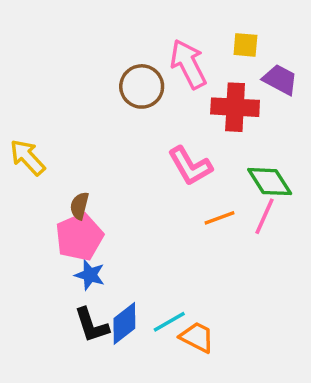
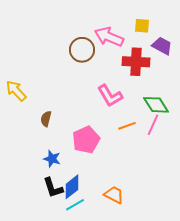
pink arrow: (188, 64) -> (109, 37), turned -40
pink pentagon: (79, 237) -> (86, 140), moved
cyan line: (169, 322) -> (75, 205), moved

